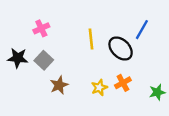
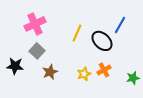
pink cross: (41, 28) -> (35, 24), size x1.5
yellow line: (91, 39) -> (77, 33), turned 30
black star: (18, 58) -> (15, 66), moved

